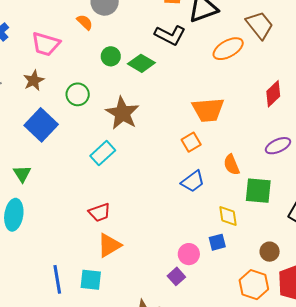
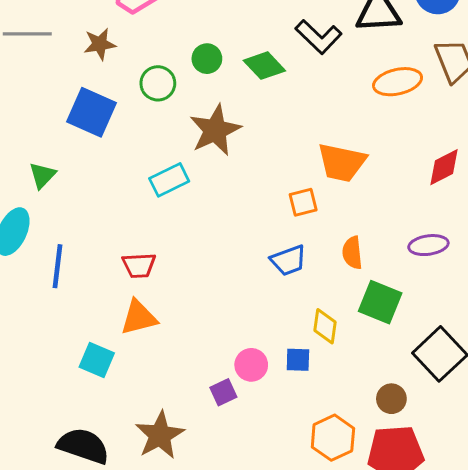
green circle: (111, 56) -> (207, 59), moved
blue square: (41, 125) -> (91, 112), turned -36
brown circle: (270, 252) -> (391, 399), moved
blue line: (57, 279) -> (57, 266), moved

